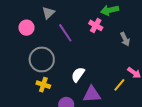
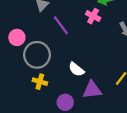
pink circle: (26, 28) -> (17, 37), moved
white semicircle: (78, 75) -> (76, 69), turned -84

